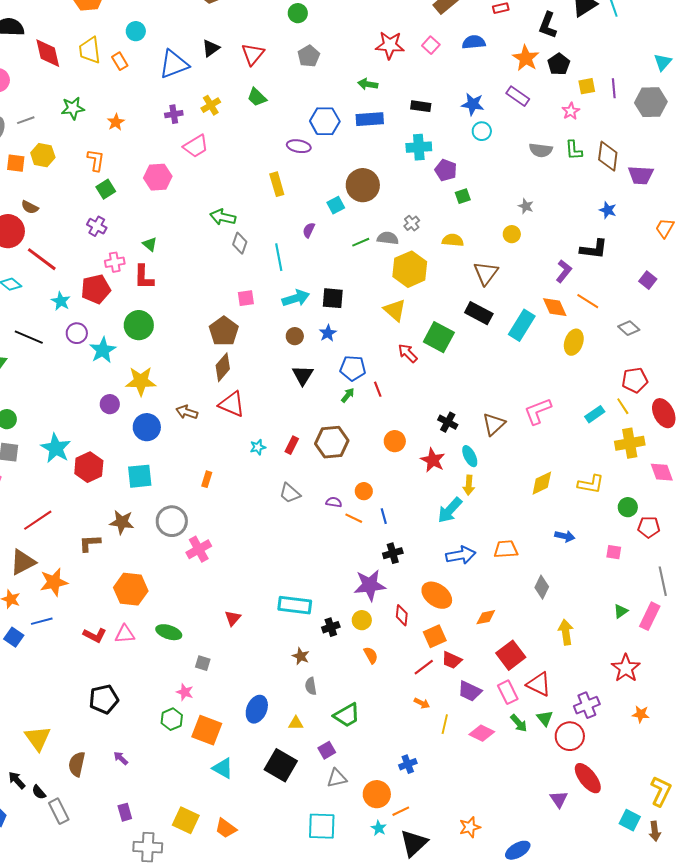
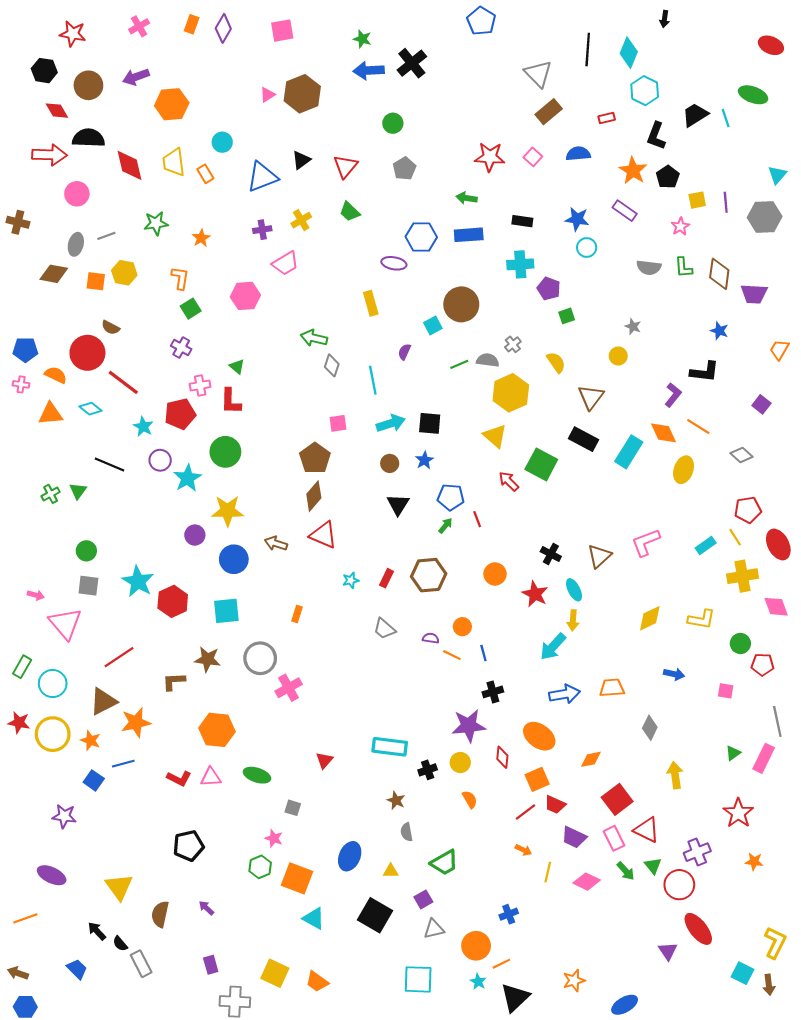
yellow semicircle: (453, 240) -> (556, 362), turned 50

